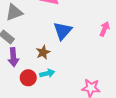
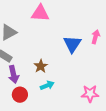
blue triangle: (63, 31) -> (72, 44), moved
red circle: (28, 78) -> (20, 95), moved

